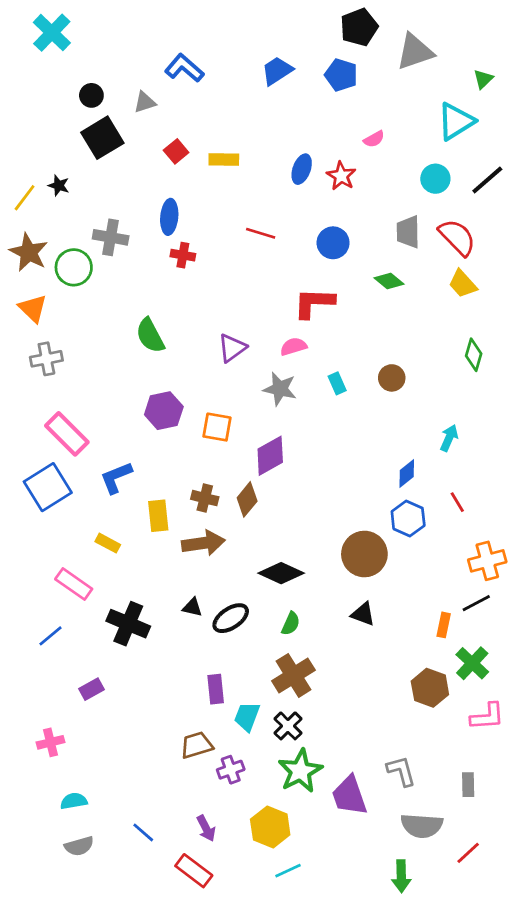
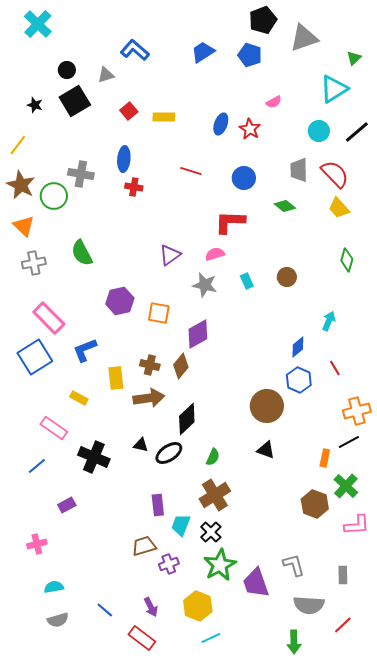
black star: (59, 185) -> (35, 105), moved
green semicircle: (150, 336) -> (82, 253), moved
black diamond: (281, 573) -> (187, 419), moved, turned -68

